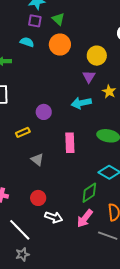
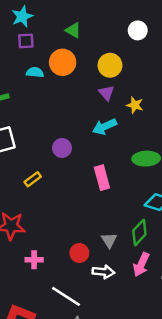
green triangle: (58, 19) -> (73, 30), moved
cyan semicircle: (27, 42) -> (35, 72), moved
yellow rectangle: (23, 132) -> (33, 179), moved
gray triangle: (37, 160) -> (109, 240), moved, turned 32

